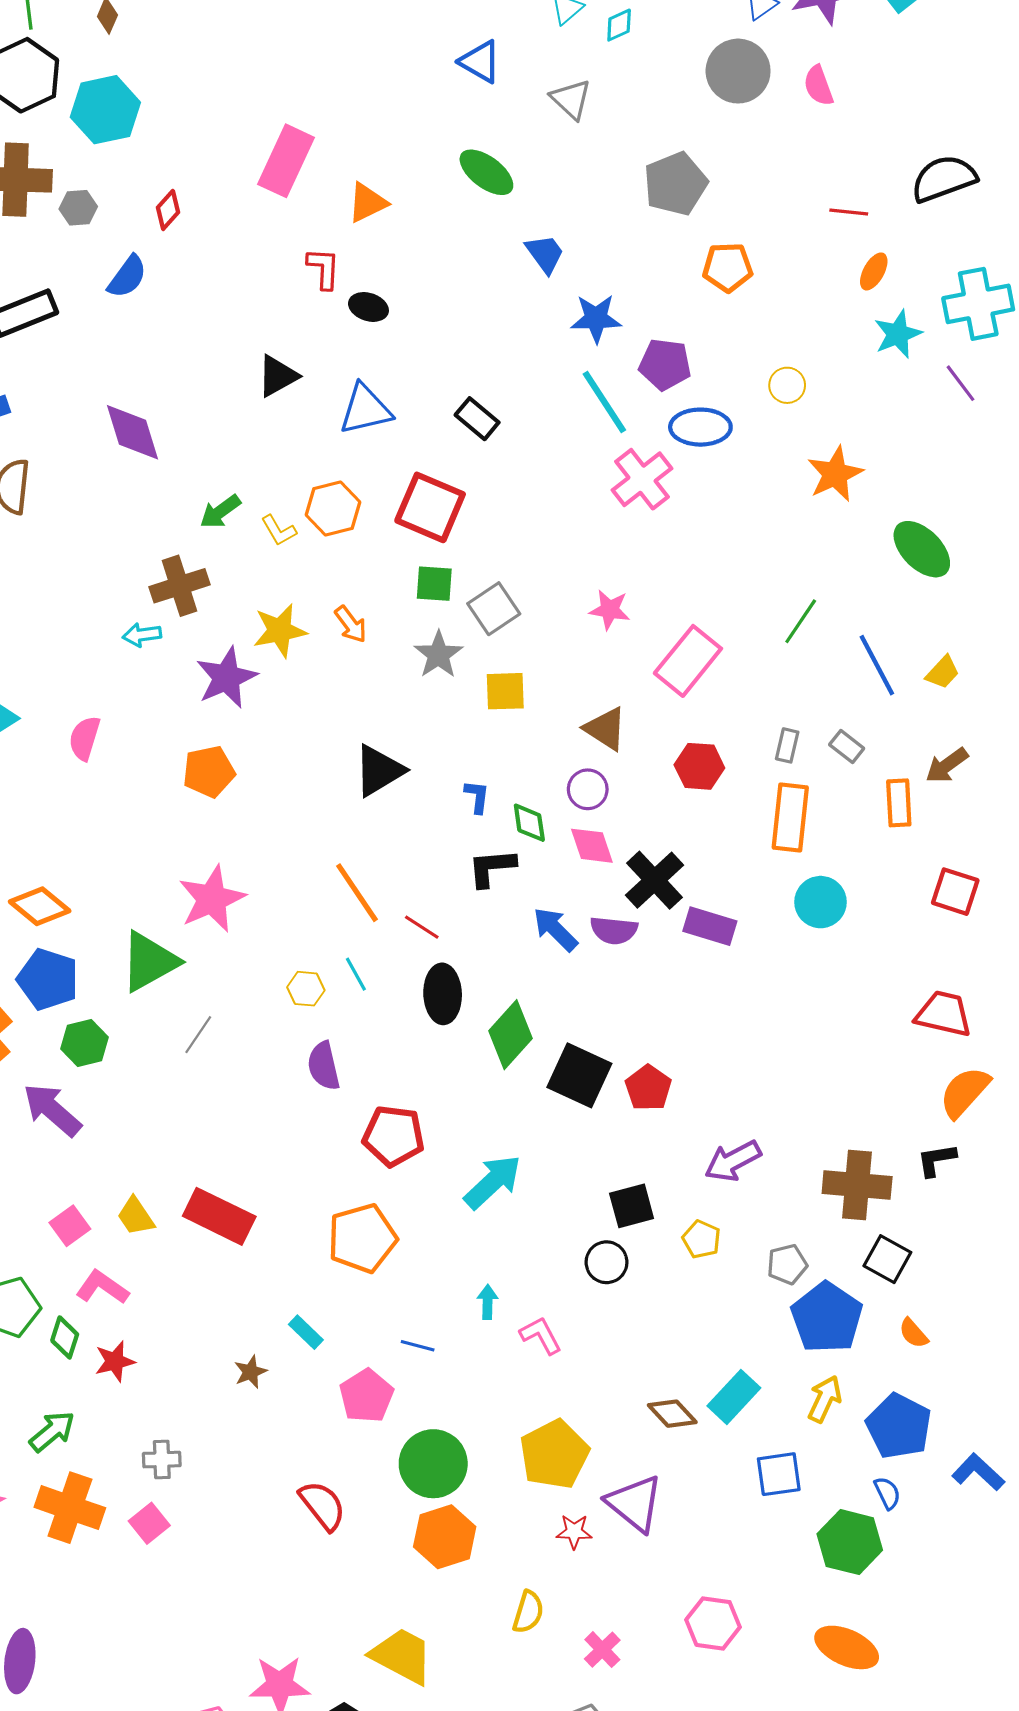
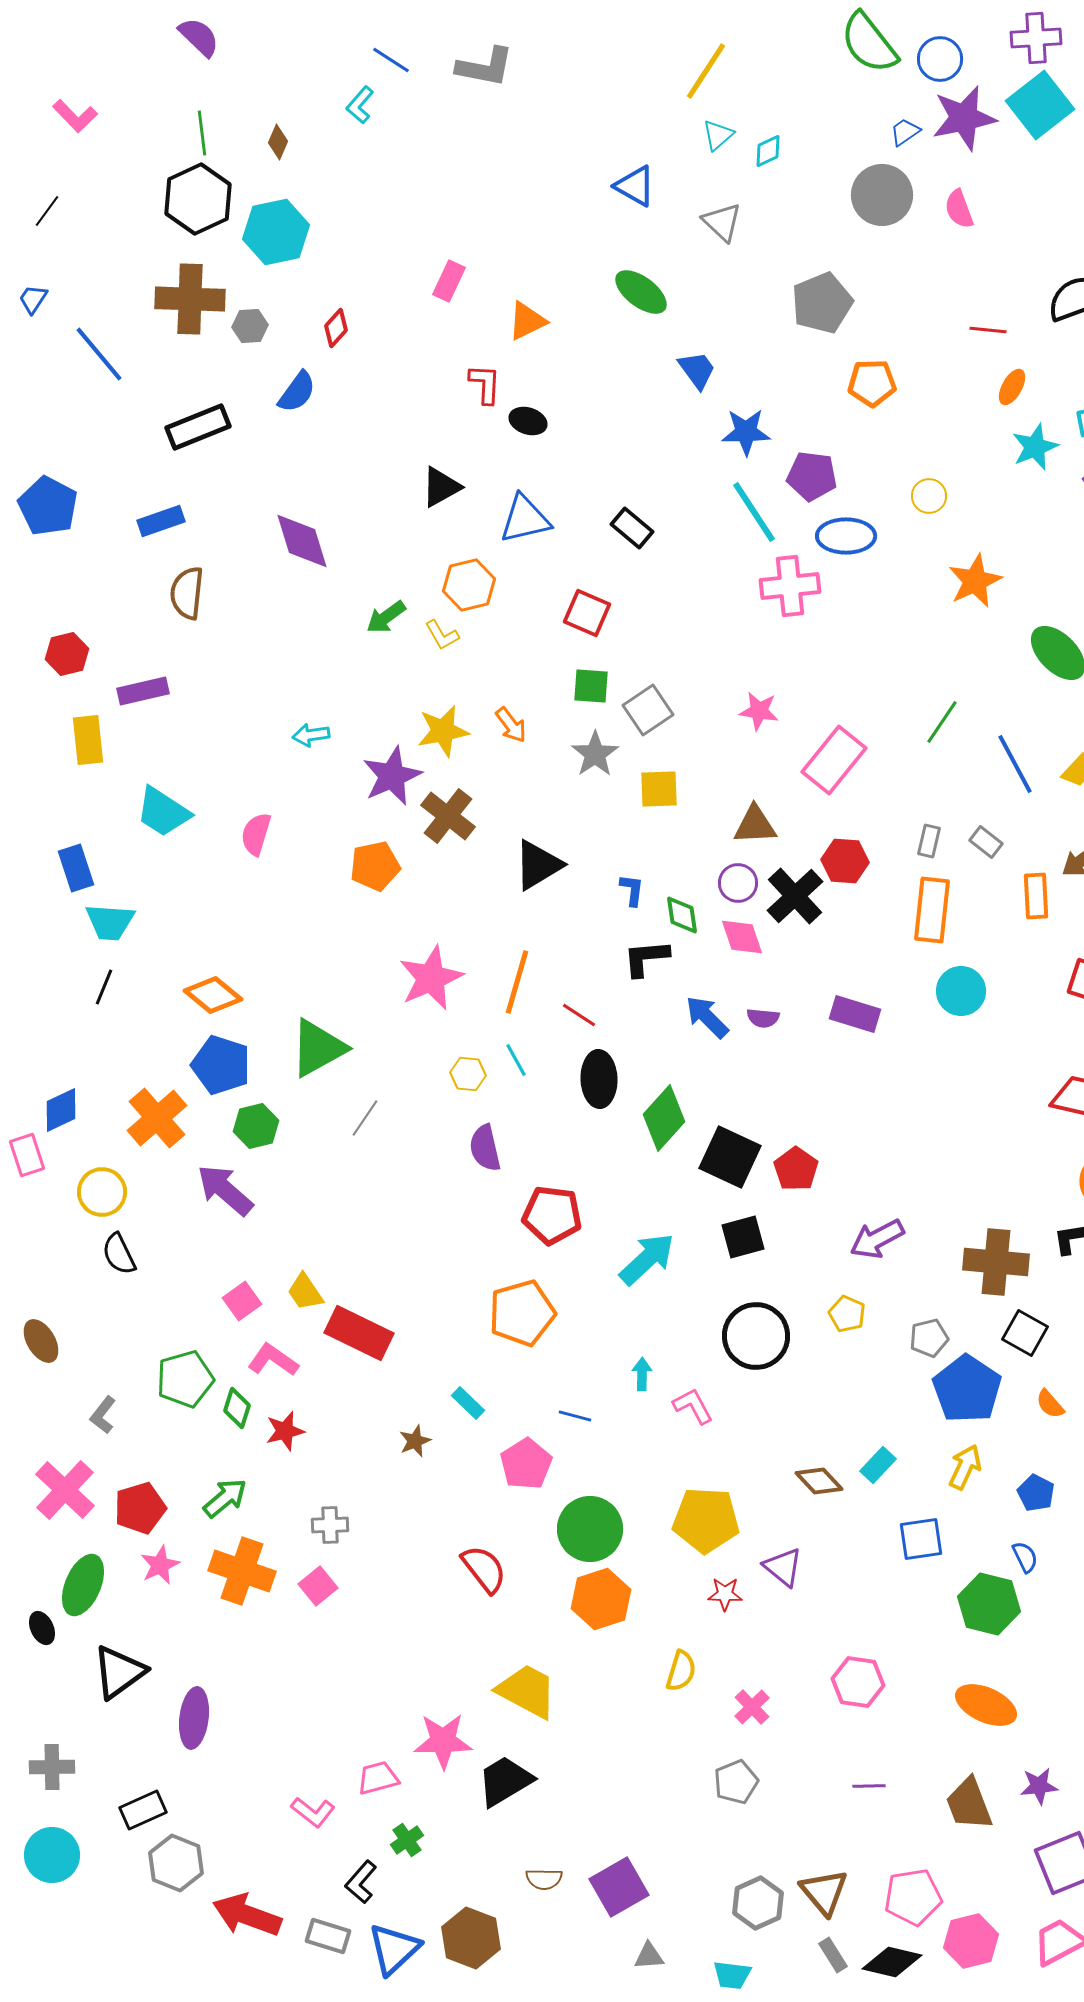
pink rectangle: (286, 161) -> (449, 281), size x0.6
pink cross: (642, 479) -> (790, 586), turned 32
red square: (430, 507) -> (587, 613), size x0.7
orange hexagon: (333, 508) -> (469, 585), moved
brown cross: (180, 586) -> (448, 816), moved, turned -34
brown triangle: (605, 729) -> (755, 825), turned -36
black cross: (655, 880) -> (795, 896), moved
orange line: (357, 893) -> (517, 982), turned 50
pink star: (212, 899) -> (431, 978), moved
purple semicircle: (614, 930) -> (763, 1018), size x0.7
black square: (632, 1206) -> (743, 1237), moved
red rectangle: (219, 1216) -> (359, 1333), moved
black circle: (607, 1262) -> (756, 1336), size x1.6
cyan rectangle: (734, 1397) -> (878, 1465), size x0.7
blue pentagon: (899, 1426) -> (1036, 1493), size x0.6
yellow pentagon: (554, 1454) -> (706, 1520), turned 30
purple triangle: (635, 1503) -> (783, 1567), size x0.7
yellow trapezoid: (402, 1656) -> (527, 1691), moved

